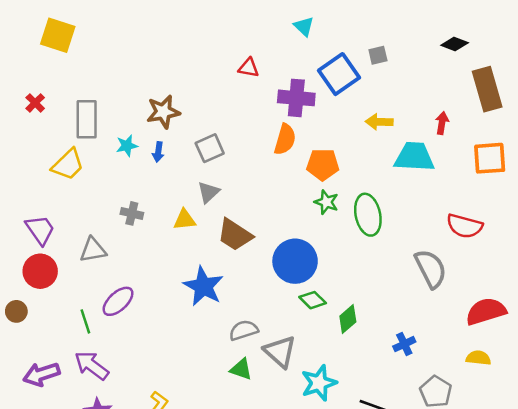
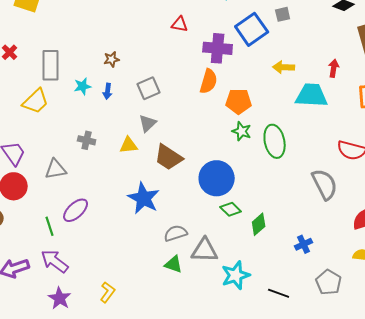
brown star: (163, 112) -> (112, 59), size x0.6
gray triangle: (280, 352) -> (205, 250), turned -40

